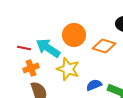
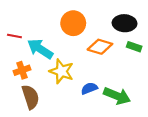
orange circle: (74, 35) -> (73, 23), moved
red line: (24, 48) -> (14, 36), moved

